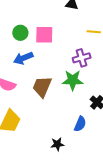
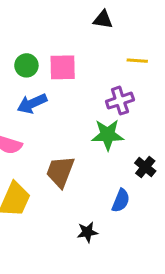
brown trapezoid: (42, 87) -> (60, 172), moved

